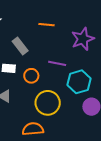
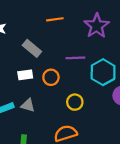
yellow circle: (48, 103) -> (75, 102), size x0.6

